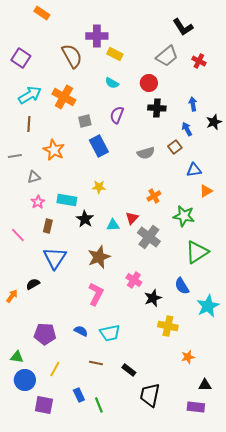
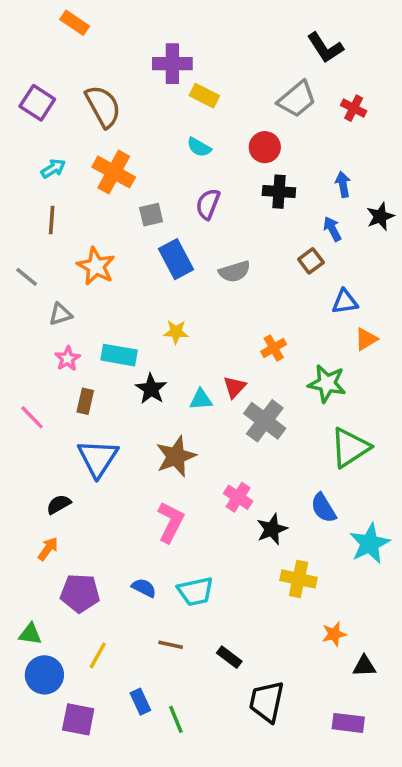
brown semicircle: (72, 56) -> (103, 106), moved
cyan arrow: (30, 95) -> (53, 168), size x0.6
gray semicircle: (146, 153) -> (235, 272), moved
gray line: (15, 156) -> (27, 277), turned 48
orange arrow: (12, 296) -> (48, 549), moved
black triangle: (205, 385) -> (364, 666), moved

